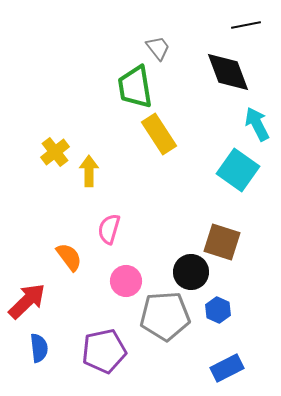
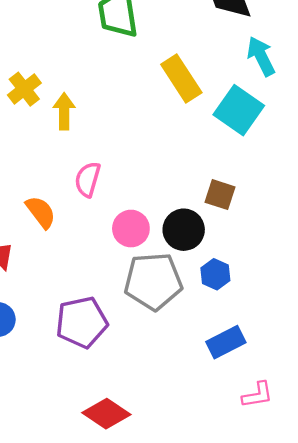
yellow rectangle: (159, 134) -> (181, 79), moved
brown square: (222, 242) -> (220, 195), size x0.7
pink circle: (126, 281) -> (131, 229), moved

